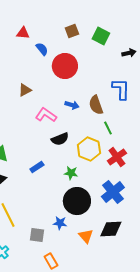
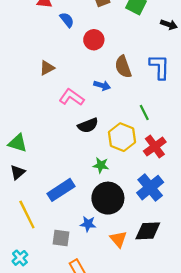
black arrow: (129, 53) -> (169, 25), turned 32
red circle: (65, 66) -> (94, 40), size x0.7
brown semicircle: (96, 105) -> (123, 67), moved
blue rectangle: (37, 167) -> (61, 190), moved, size x1.6

